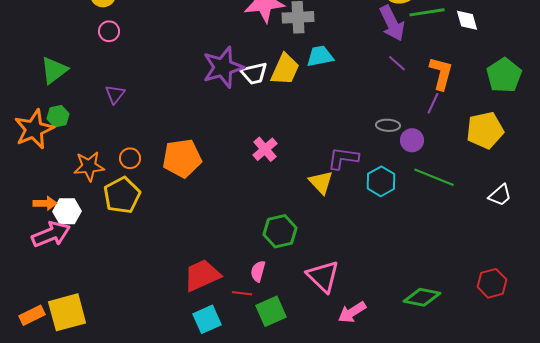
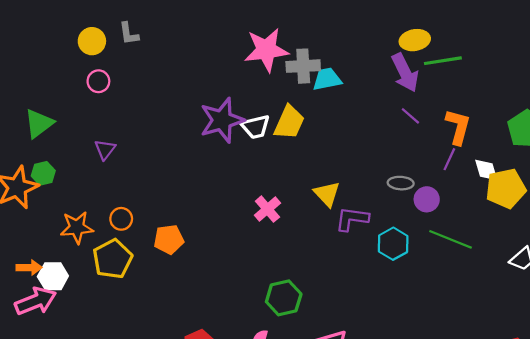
white diamond: (467, 20) -> (486, 170), moved
cyan trapezoid: (320, 56) -> (327, 79), moved
orange pentagon: (182, 158) -> (169, 239), moved, size x0.7
yellow triangle: (321, 182) -> (327, 194), moved

